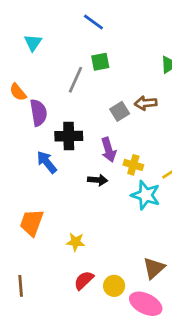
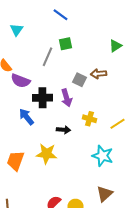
gray square: (120, 111) -> (80, 80), turned -32
purple semicircle: (38, 113) -> (20, 81), turned 120
purple arrow: (109, 150) -> (66, 98), moved
cyan star: (146, 195) -> (102, 156), moved
yellow star: (76, 242) -> (46, 154), moved, size x1.5

